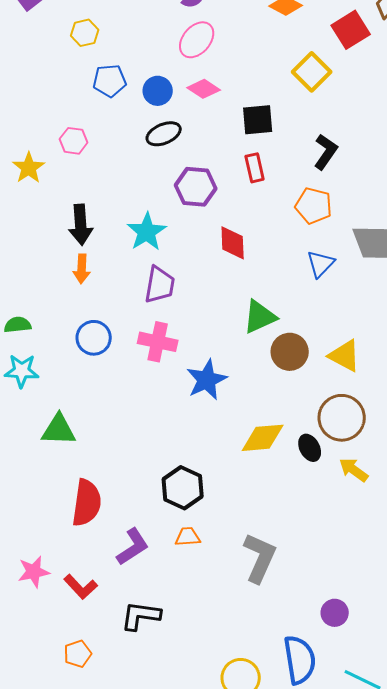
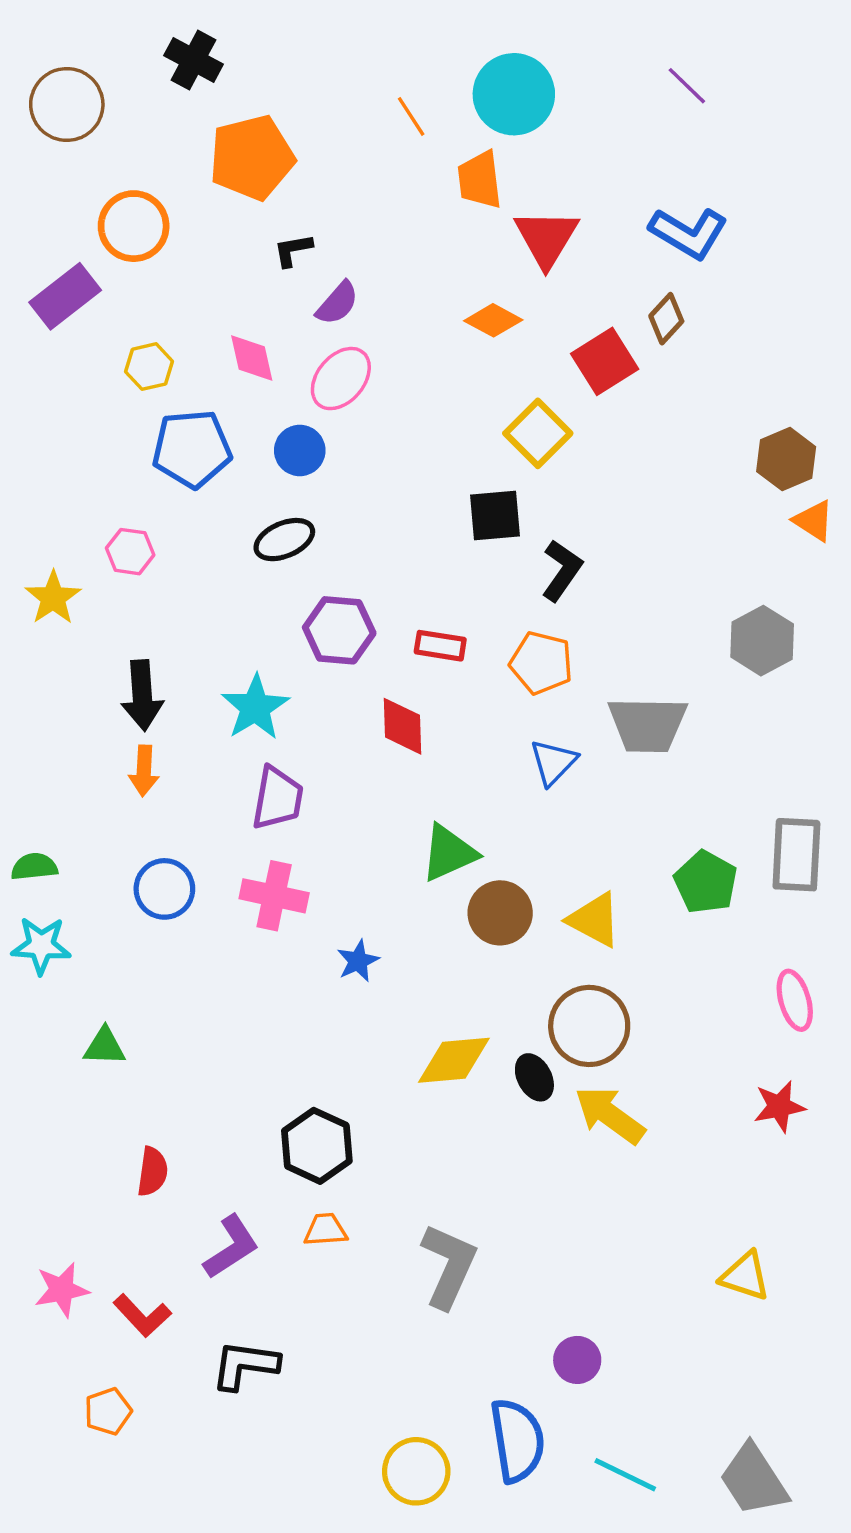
blue pentagon: (110, 81) -> (192, 449), size x1.4
pink diamond: (204, 89) -> (252, 358), moved, turned 44
blue circle: (158, 91) -> (300, 450), moved
black square: (258, 120) -> (495, 516), moved
red rectangle: (255, 168) -> (440, 646), moved, turned -68
blue star: (207, 380) -> (358, 961), size x0.6
green triangle: (59, 430) -> (104, 1047), size x0.7
yellow arrow: (354, 470) -> (610, 1115), size x1.4
red semicircle: (87, 503) -> (152, 1172), size x0.6
orange pentagon: (78, 654) -> (108, 1411), moved

